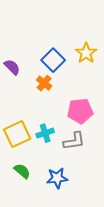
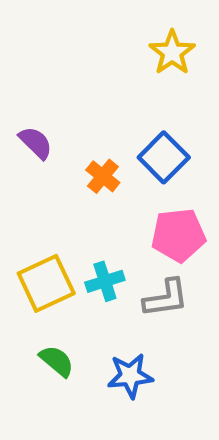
yellow star: (86, 53) -> (172, 52), moved
blue square: (53, 60) -> (164, 157), moved

